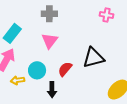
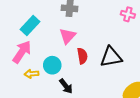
red semicircle: (65, 69) -> (82, 56), moved, turned 126
black arrow: (52, 90) -> (66, 86), turned -42

